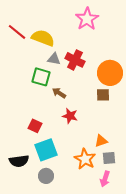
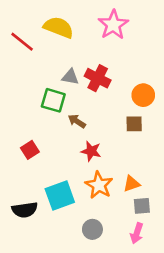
yellow semicircle: (43, 38) -> (59, 27), moved
orange circle: (110, 73) -> (143, 95), size x0.7
red square: (35, 126) -> (30, 150), moved, turned 32
orange star: (85, 159) -> (99, 185), moved
gray circle: (46, 176) -> (92, 229), moved

